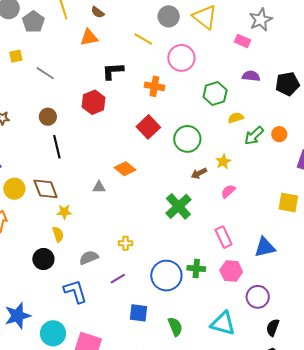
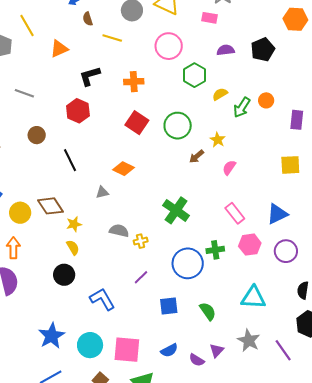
brown semicircle: (98, 12) -> (88, 19), moved, turned 48
pink circle: (181, 58) -> (169, 46), moved
black line: (57, 147) -> (70, 160), moved
green cross: (178, 206) -> (176, 210), moved
gray semicircle: (89, 258) -> (119, 231), moved, turned 48
purple circle: (258, 297) -> (286, 251), moved

